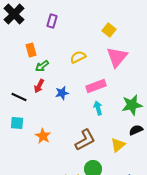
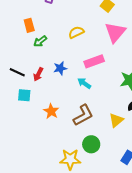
red arrow: (39, 86) -> (38, 74), moved
cyan arrow: (98, 108) -> (84, 83), moved, turned -40
cyan square: (17, 123) -> (24, 95), moved
orange star: (43, 136) -> (51, 111), moved

